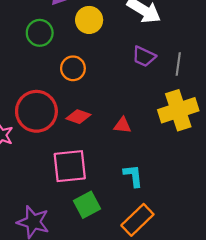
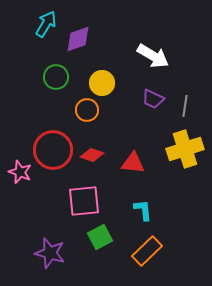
yellow circle: (89, 20) -> (102, 83), moved
red triangle: (122, 125) -> (133, 163), size x1.4

